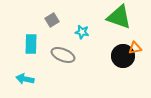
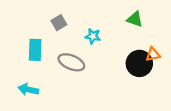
green triangle: (119, 17) -> (135, 19), size x0.6

